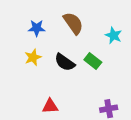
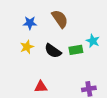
cyan star: (114, 35) -> (93, 41), moved
green rectangle: (93, 61) -> (76, 50), turned -48

